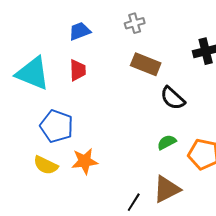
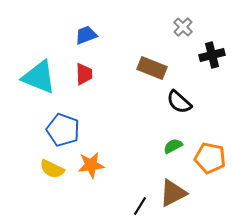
gray cross: (135, 23) -> (183, 27), moved, turned -30

